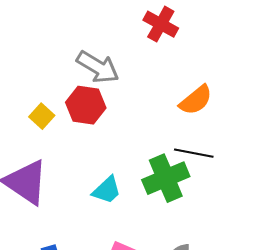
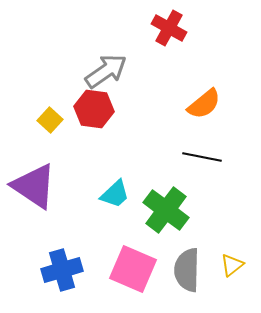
gray arrow: (98, 67) -> (106, 71), turned -66
green cross: (166, 178) -> (166, 210), moved, turned -30

